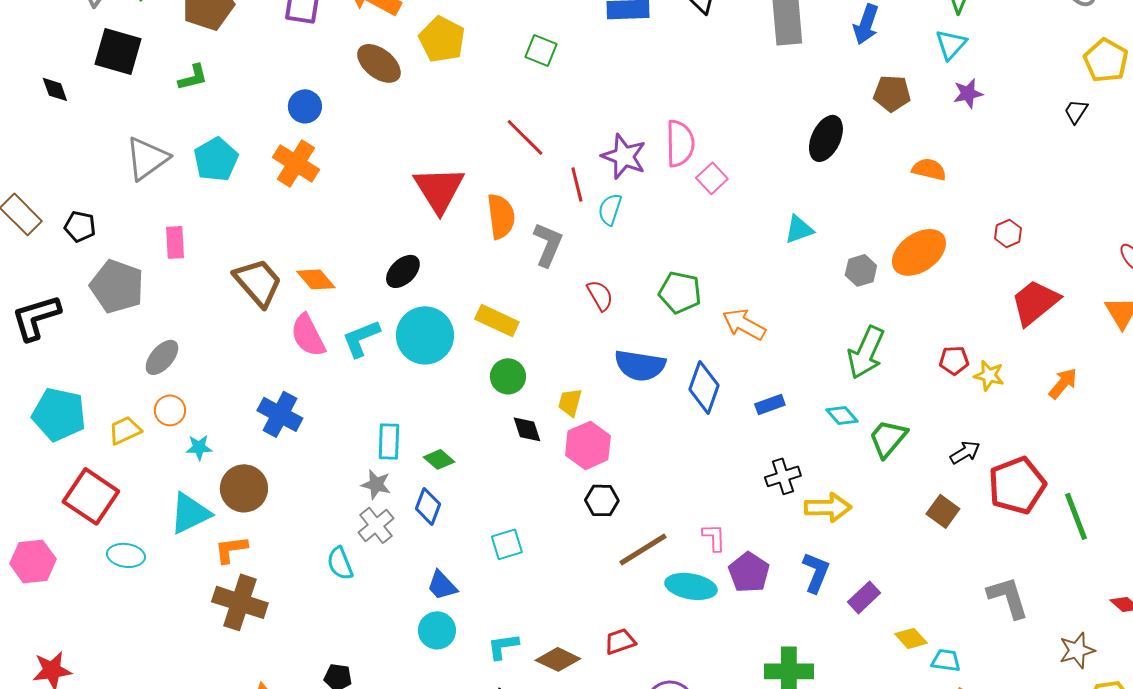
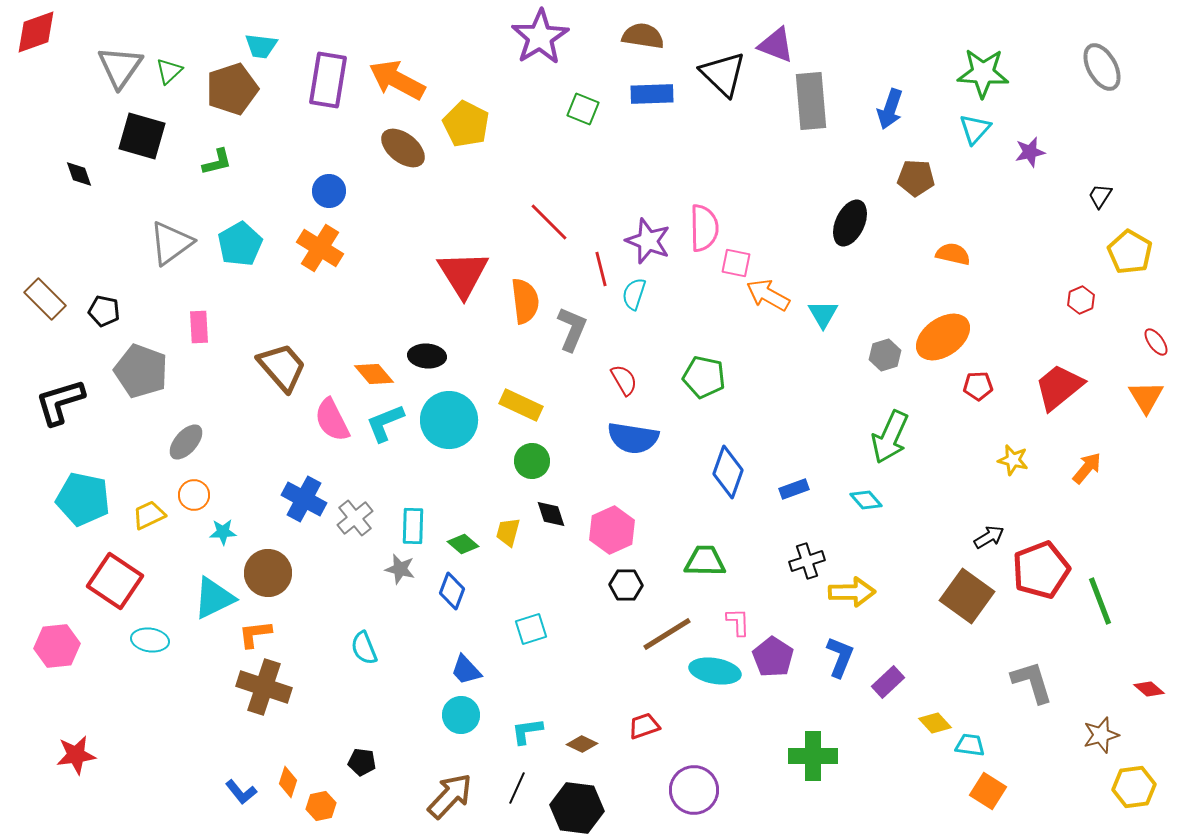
green square: (541, 50) -> (583, 109), moved
yellow pentagon: (1106, 60) -> (1130, 252), moved
purple star: (968, 93) -> (1030, 152), moved
pink square: (712, 178) -> (736, 263), turned -36
cyan triangle: (799, 229) -> (823, 314), turned -40
red hexagon: (1008, 233) -> (1081, 300), moved
black ellipse: (403, 271) -> (427, 356), turned 48
orange diamond: (316, 279) -> (374, 374), moved
orange arrow: (744, 324) -> (768, 295), moved
red pentagon: (954, 360) -> (978, 386), moved
blue semicircle: (640, 365) -> (633, 438), moved
yellow trapezoid: (570, 402) -> (508, 532), moved
green trapezoid: (888, 438) -> (705, 561), moved, turned 51
brown square: (943, 511) -> (967, 596), size x1.6
gray cross: (376, 525) -> (355, 518), moved
brown diamond: (558, 659) -> (582, 744), size x0.7

